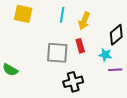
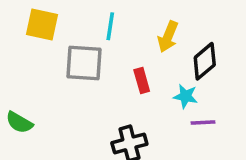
yellow arrow: (84, 21) -> (168, 37), moved
gray square: (57, 53) -> (84, 63), moved

